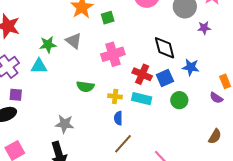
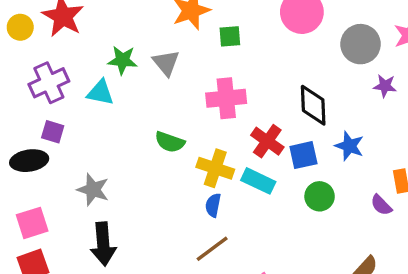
yellow cross: (115, 96) -> (215, 168), size x1.5
gray star: (65, 124) -> (93, 190), moved

